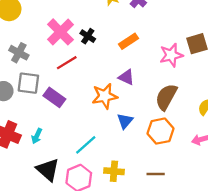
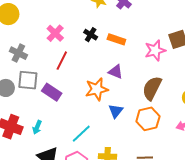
pink cross: (61, 32) -> (55, 33), size x0.7
black cross: (88, 36) -> (91, 35), moved
orange rectangle: (129, 41) -> (116, 39), turned 54
red line: (67, 63) -> (62, 61), turned -30

